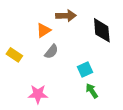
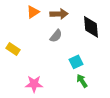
orange triangle: (44, 30) -> (33, 12), moved
gray semicircle: (51, 52) -> (56, 36), moved

